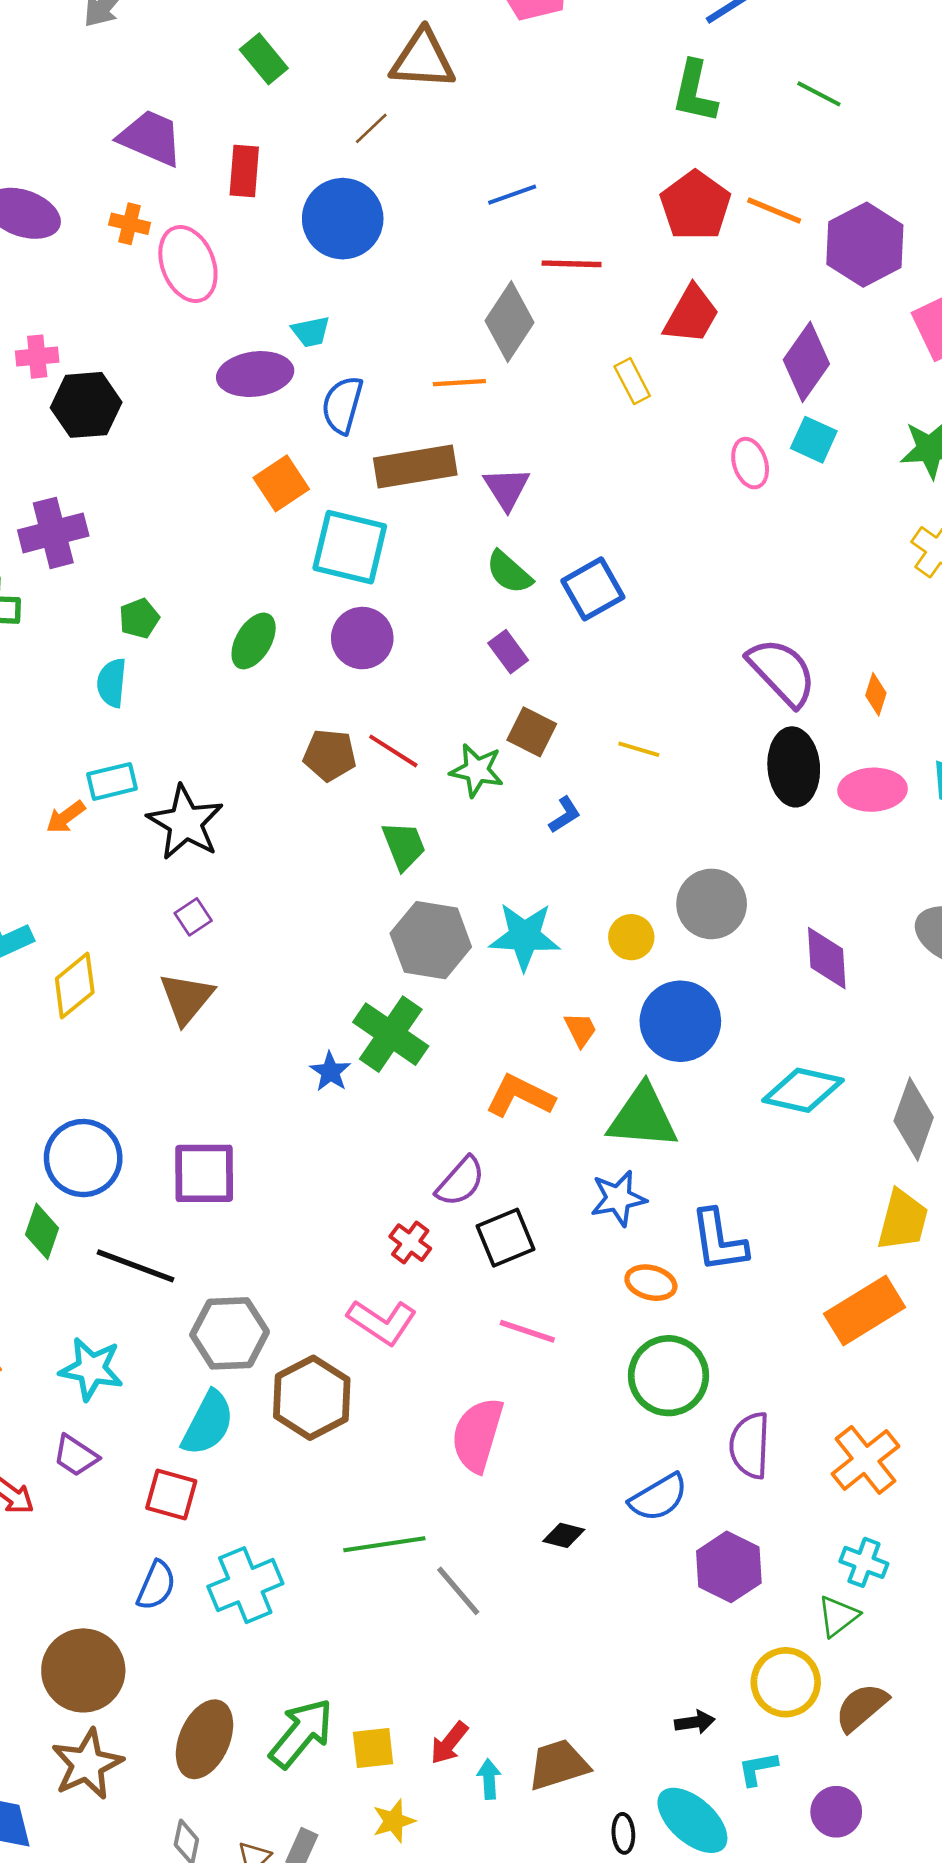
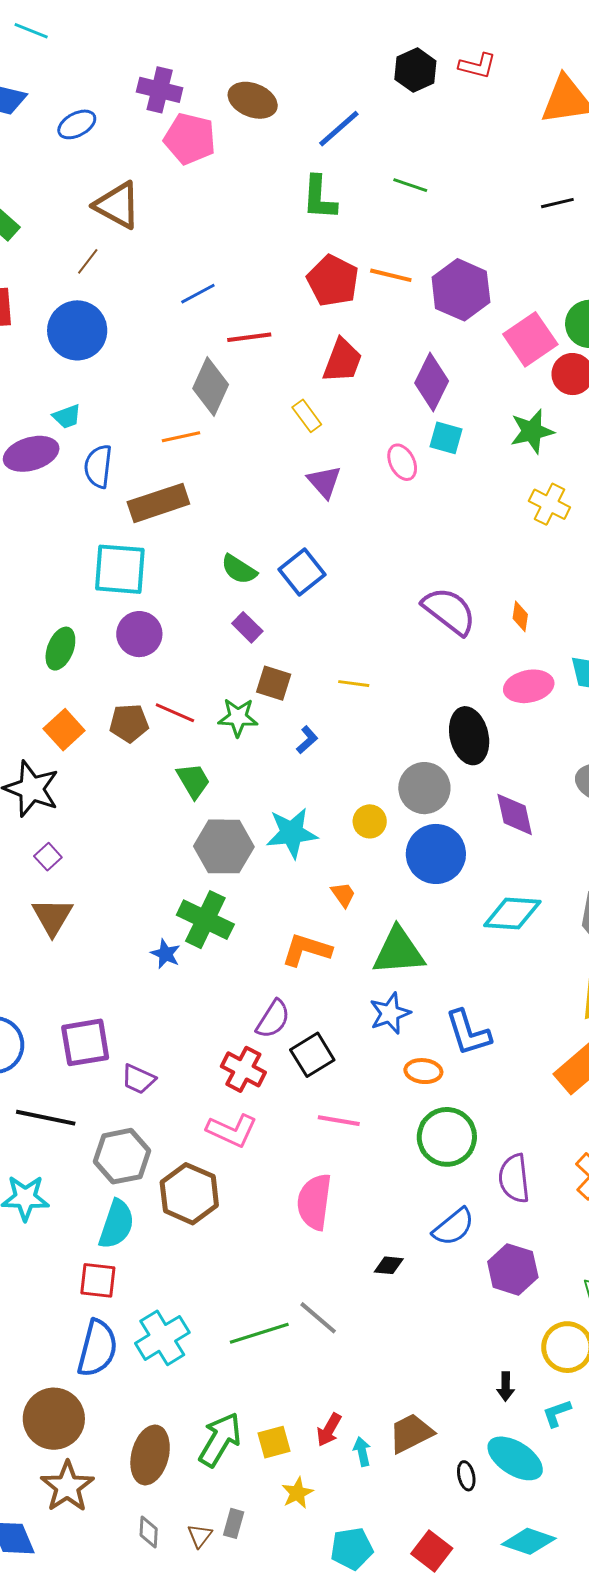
brown triangle: (423, 59) -> (117, 205), turned 34
orange square: (281, 483) -> (64, 730), moved
purple triangle: (507, 488) -> (324, 482), moved
black ellipse: (794, 767) -> (469, 736), moved
blue circle: (680, 1021) -> (436, 854), moved
red cross: (410, 1243) -> (243, 1069), size x1.4
purple trapezoid: (76, 1456) -> (138, 1079), moved
green line: (384, 1544) -> (259, 1333), moved
blue semicircle: (156, 1585) -> (97, 1348), size x1.5
black arrow: (695, 1722) -> (506, 1387), turned 108

